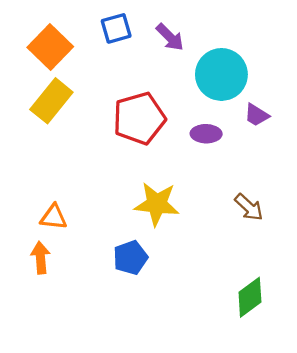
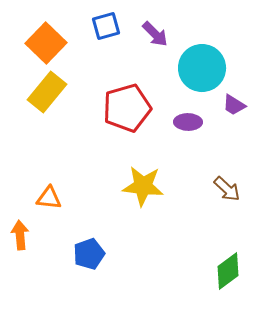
orange arrow: (40, 258) -> (20, 235), moved
blue pentagon: (130, 258) -> (89, 254), moved

